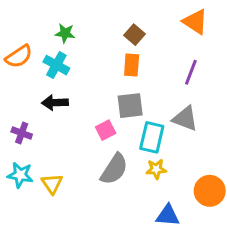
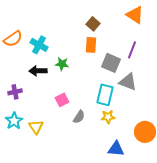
green star: (65, 33) -> (62, 64), moved
gray square: (130, 106) -> (111, 63), moved, turned 30
pink square: (106, 130) -> (62, 100), moved
purple cross: (22, 133) -> (15, 92), turned -32
gray semicircle: (114, 169) -> (79, 117), size x0.6
cyan star: (20, 175) -> (14, 121), turned 30

